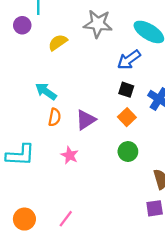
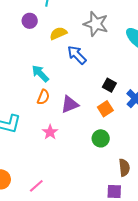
purple circle: (22, 25) -> (30, 21), moved
blue arrow: (129, 60) -> (77, 55), moved, turned 70

